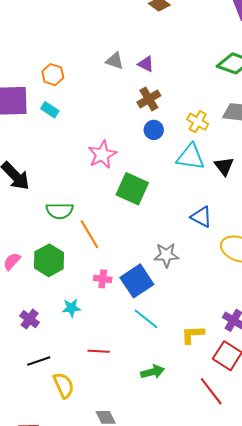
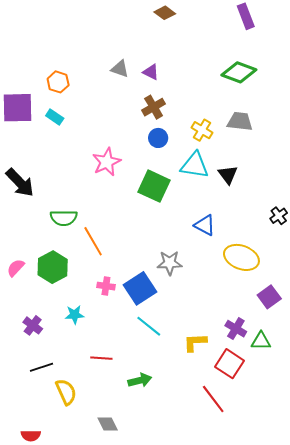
green square: (132, 189) -> (154, 186), moved
green arrow: (152, 372) -> (140, 380), moved

